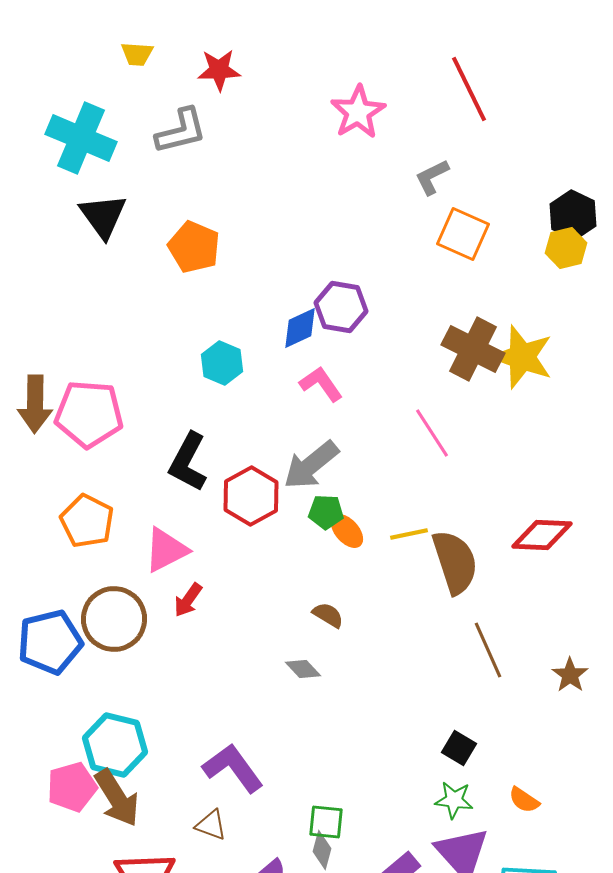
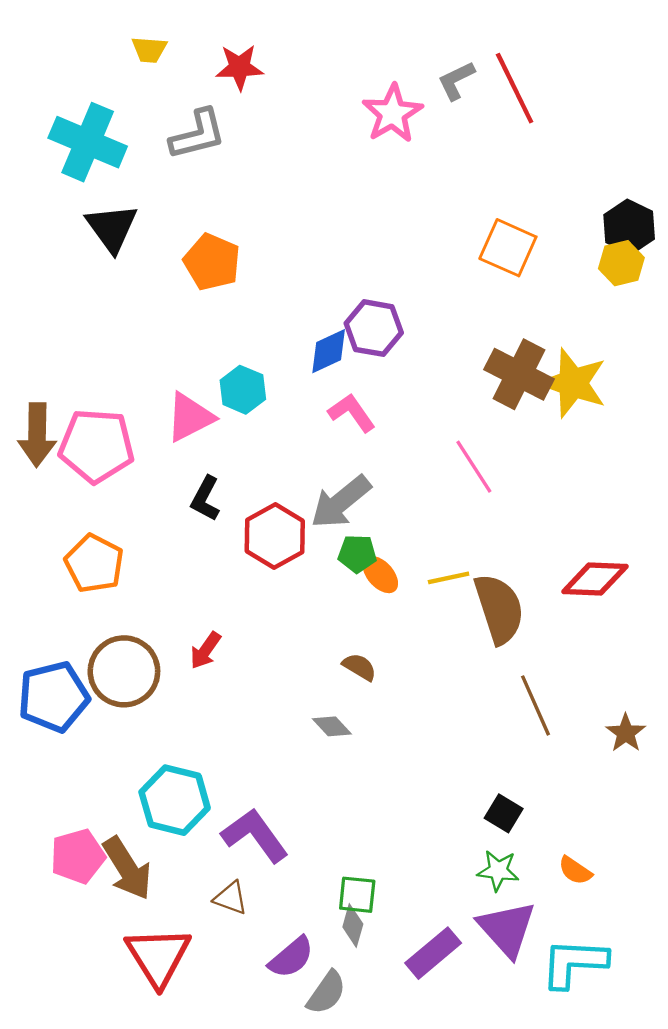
gray L-shape: (432, 177) -> (456, 80), moved
black L-shape: (188, 462) -> (205, 499), size x0.7
pink triangle: (166, 550) -> (190, 417), moved
cyan hexagon: (115, 745) -> (175, 800), moved

